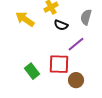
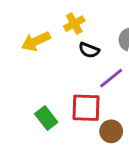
yellow arrow: (25, 19) -> (36, 41), turned -60

